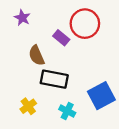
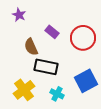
red circle: (85, 24) -> (83, 38), moved
yellow cross: (28, 106) -> (24, 90), size x1.5

